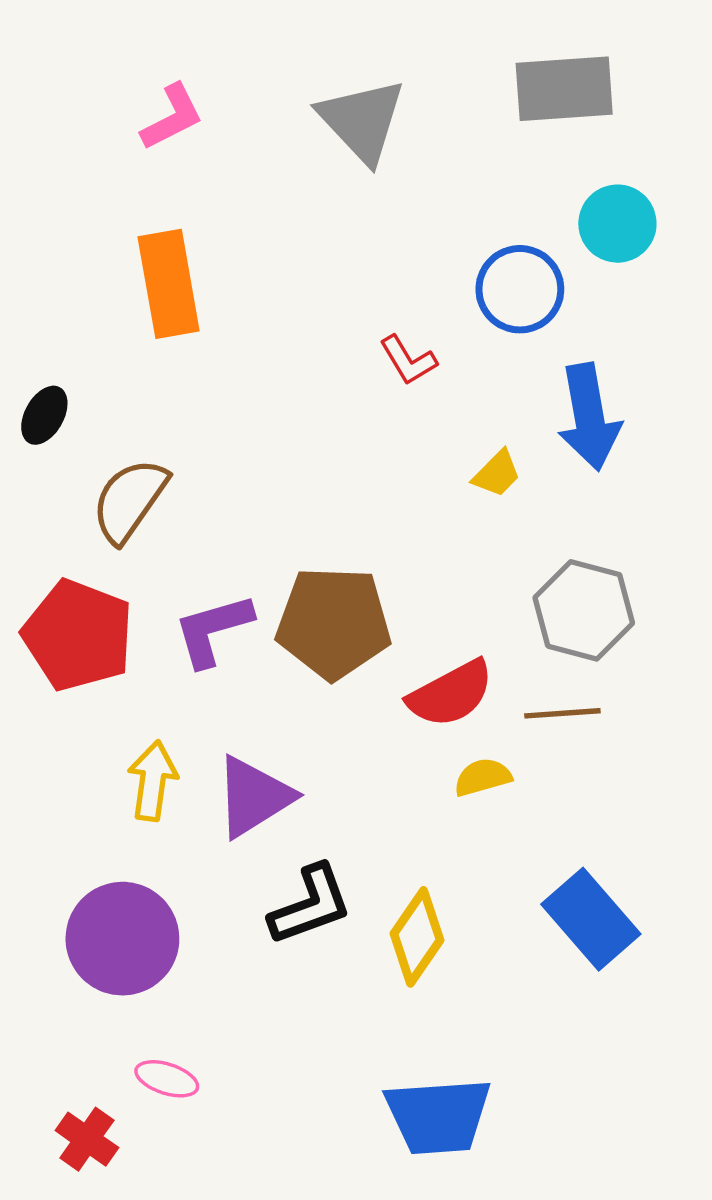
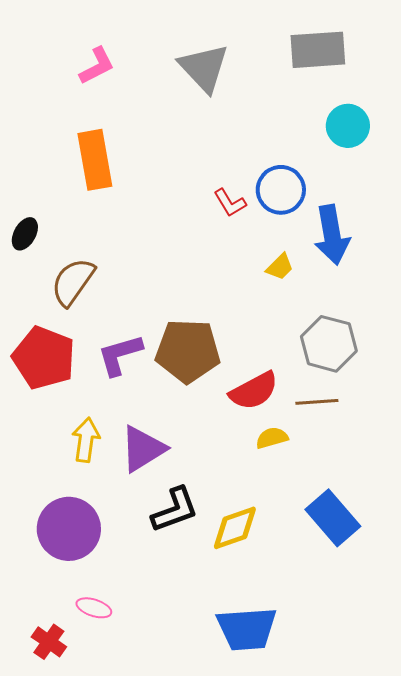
blue circle: (520, 289) -> (281, 190), moved
yellow diamond: (417, 937) -> (235, 528), turned 36

